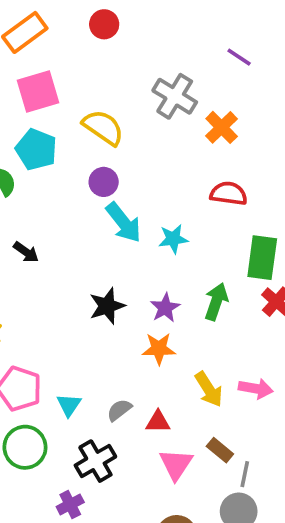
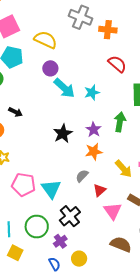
orange cross: (222, 127) -> (108, 30), turned -30
red semicircle: (229, 194) -> (117, 64), turned 42
cyan triangle: (69, 405) -> (51, 189), size x1.5
gray semicircle: (119, 410) -> (82, 176), moved
red triangle: (158, 422) -> (99, 190), turned -32
green circle: (25, 447) -> (37, 227), moved

